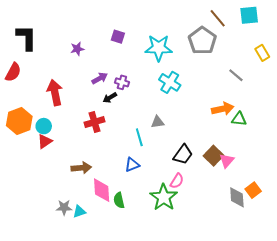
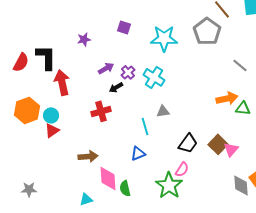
black L-shape: (26, 38) -> (46, 57), moved
purple cross: (122, 82) -> (128, 72), turned 32
cyan cross: (170, 82) -> (154, 77), moved
gray star: (64, 207) -> (29, 189), moved

